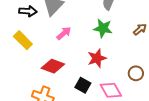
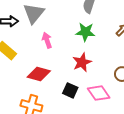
pink arrow: (64, 33) -> (47, 40), turned -63

